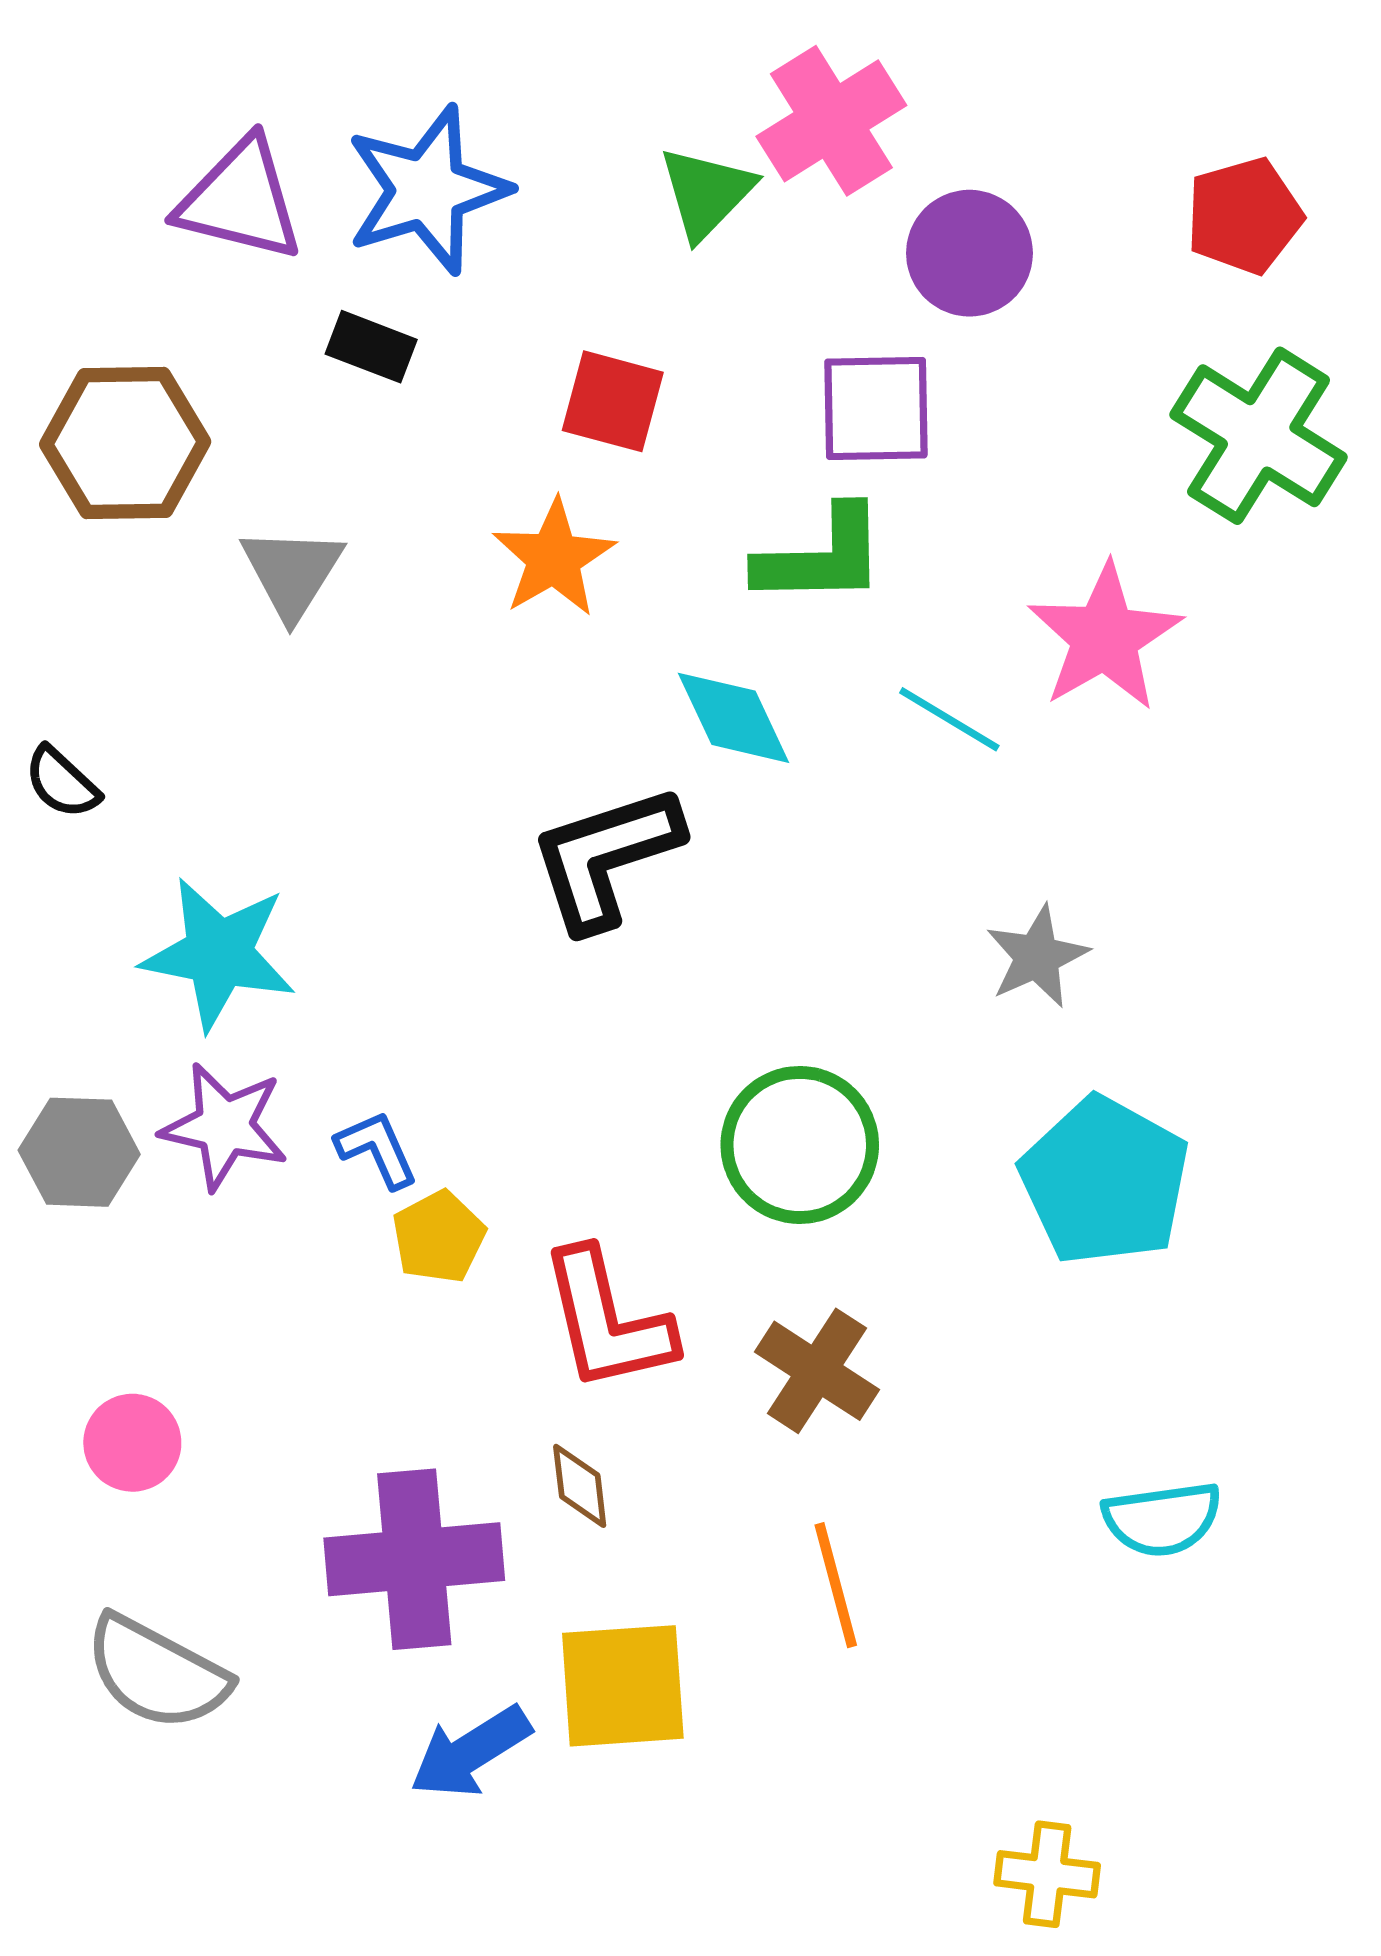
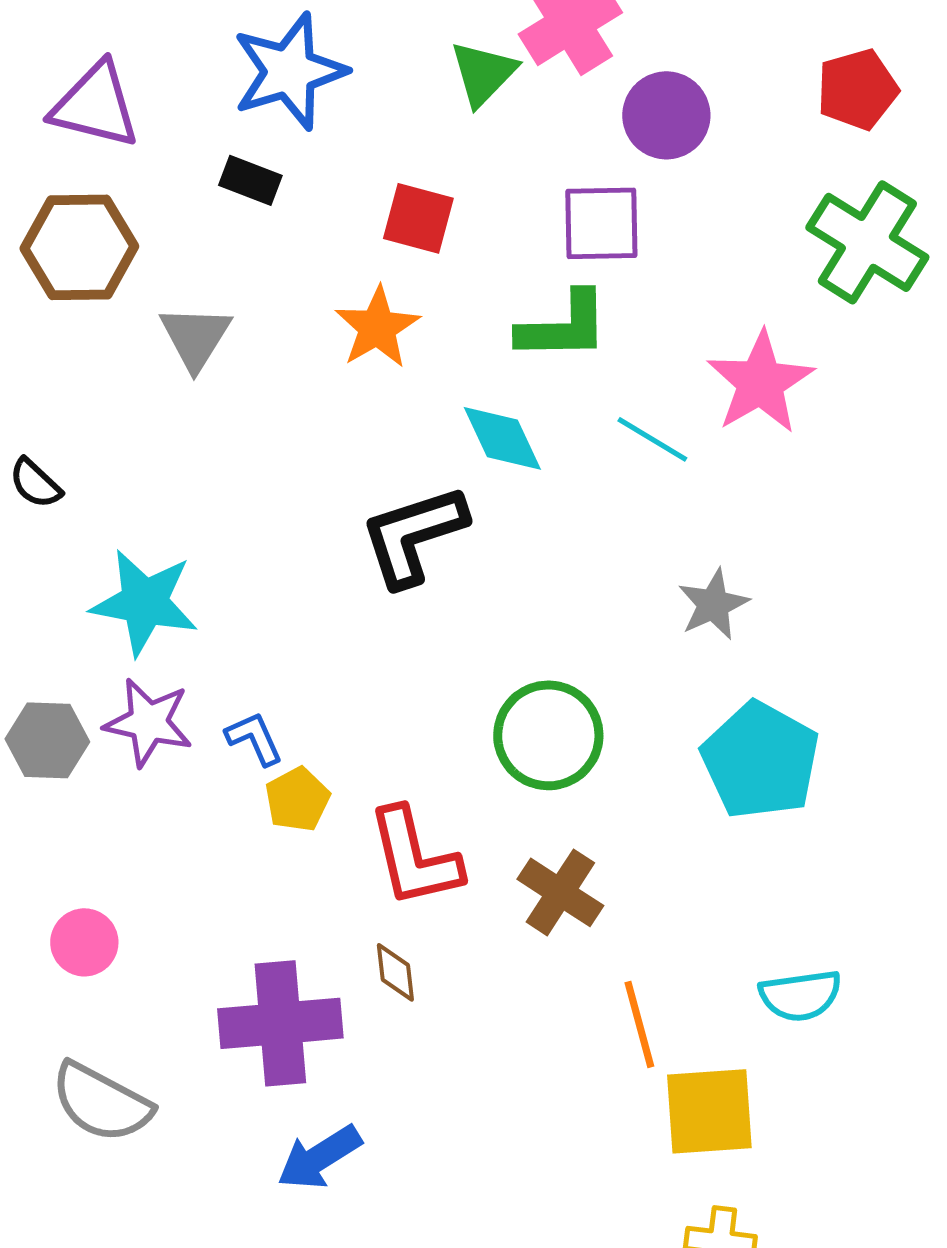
purple triangle: (240, 200) -> (95, 105), moved
orange line: (836, 1585) -> (639, 1024), moved
yellow square: (623, 1686) -> (709, 1111), moved

